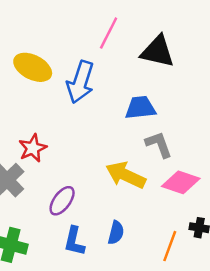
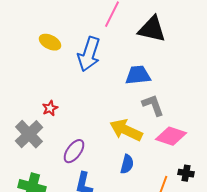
yellow ellipse: (33, 67) -> (50, 42), size x0.7
red star: (33, 148) -> (50, 108), size x0.7
blue semicircle: (116, 233) -> (127, 164), moved

